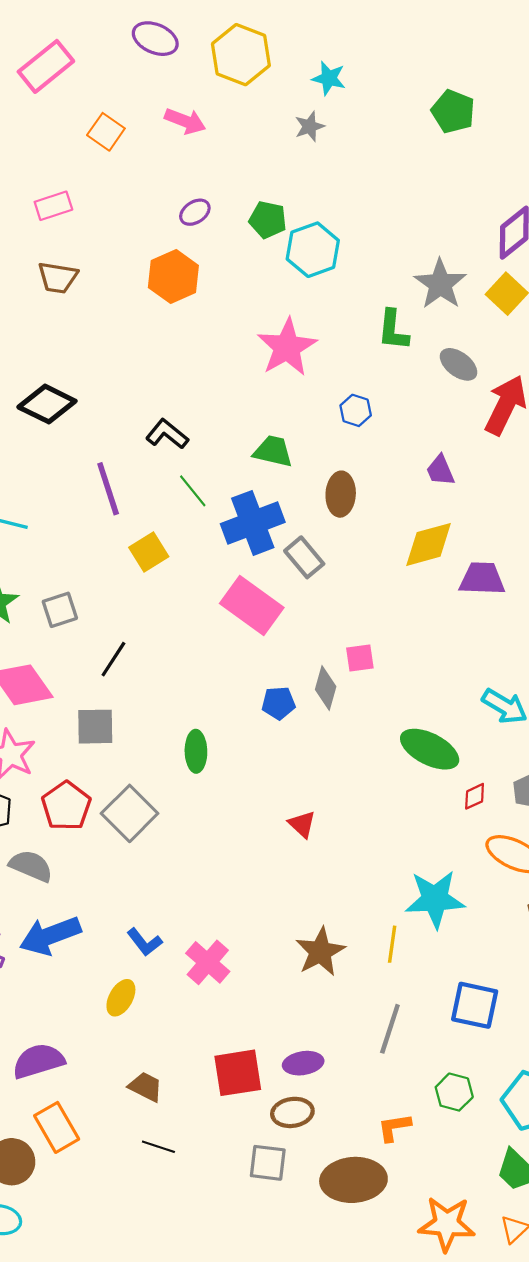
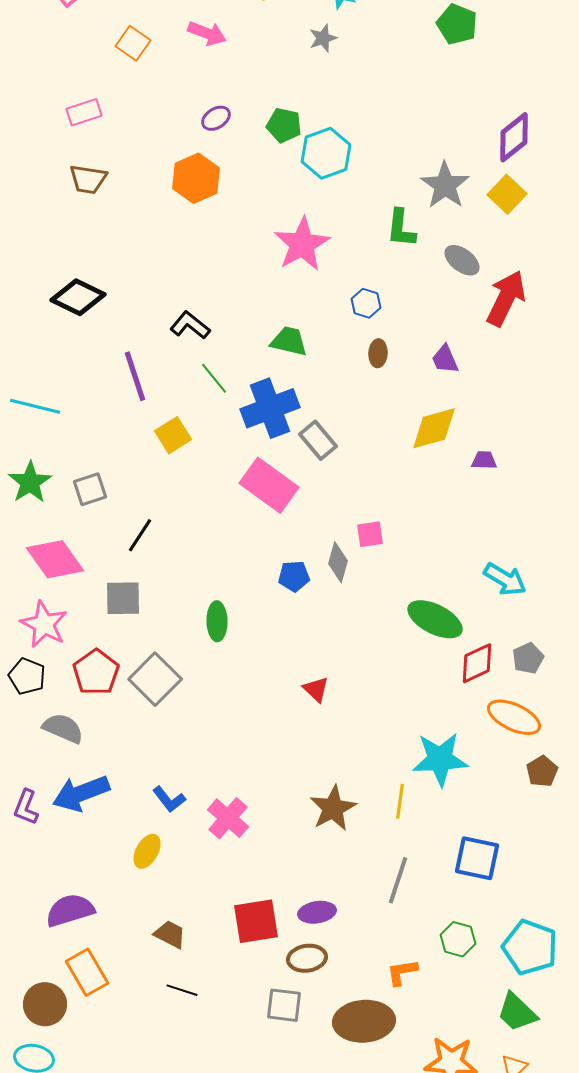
brown ellipse: (341, 494) -> (378, 353), moved, size x0.7
purple trapezoid: (482, 579) -> (484, 460), size x0.6
red diamond: (475, 796) -> (477, 663), size x1.6

